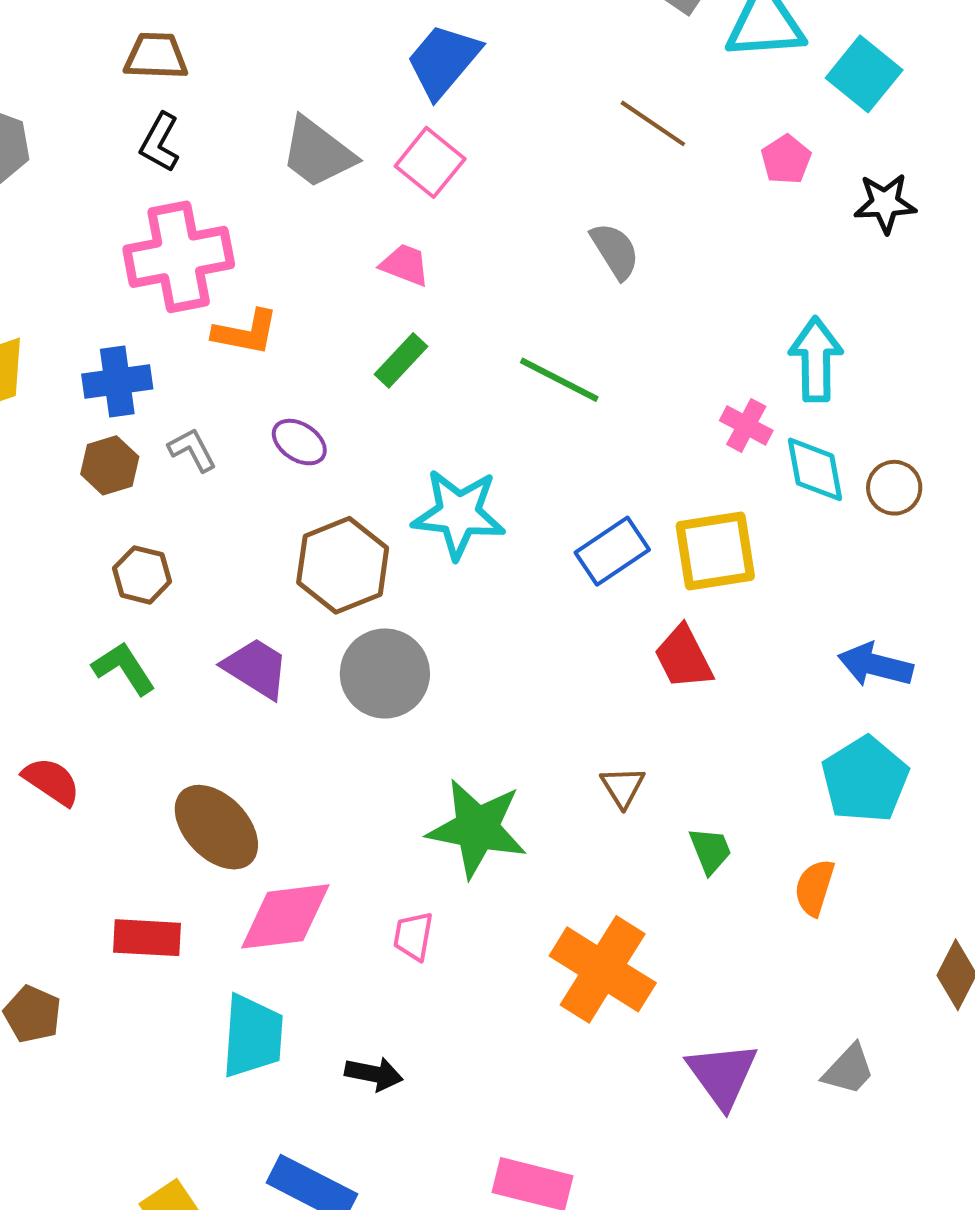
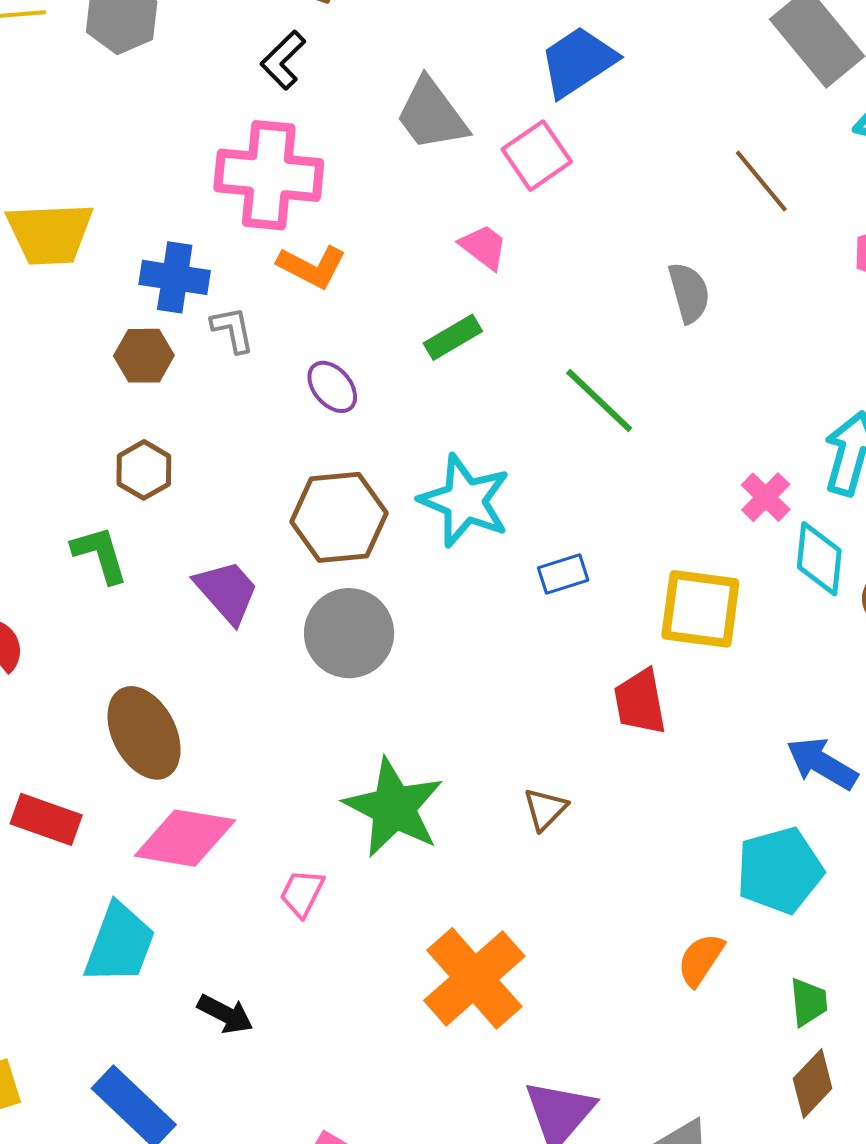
gray L-shape: (192, 450) -> (233, 330), moved
blue rectangle: (612, 551) -> (563, 574), moved, size x0.7
green trapezoid: (710, 850) -> (809, 1002), moved

